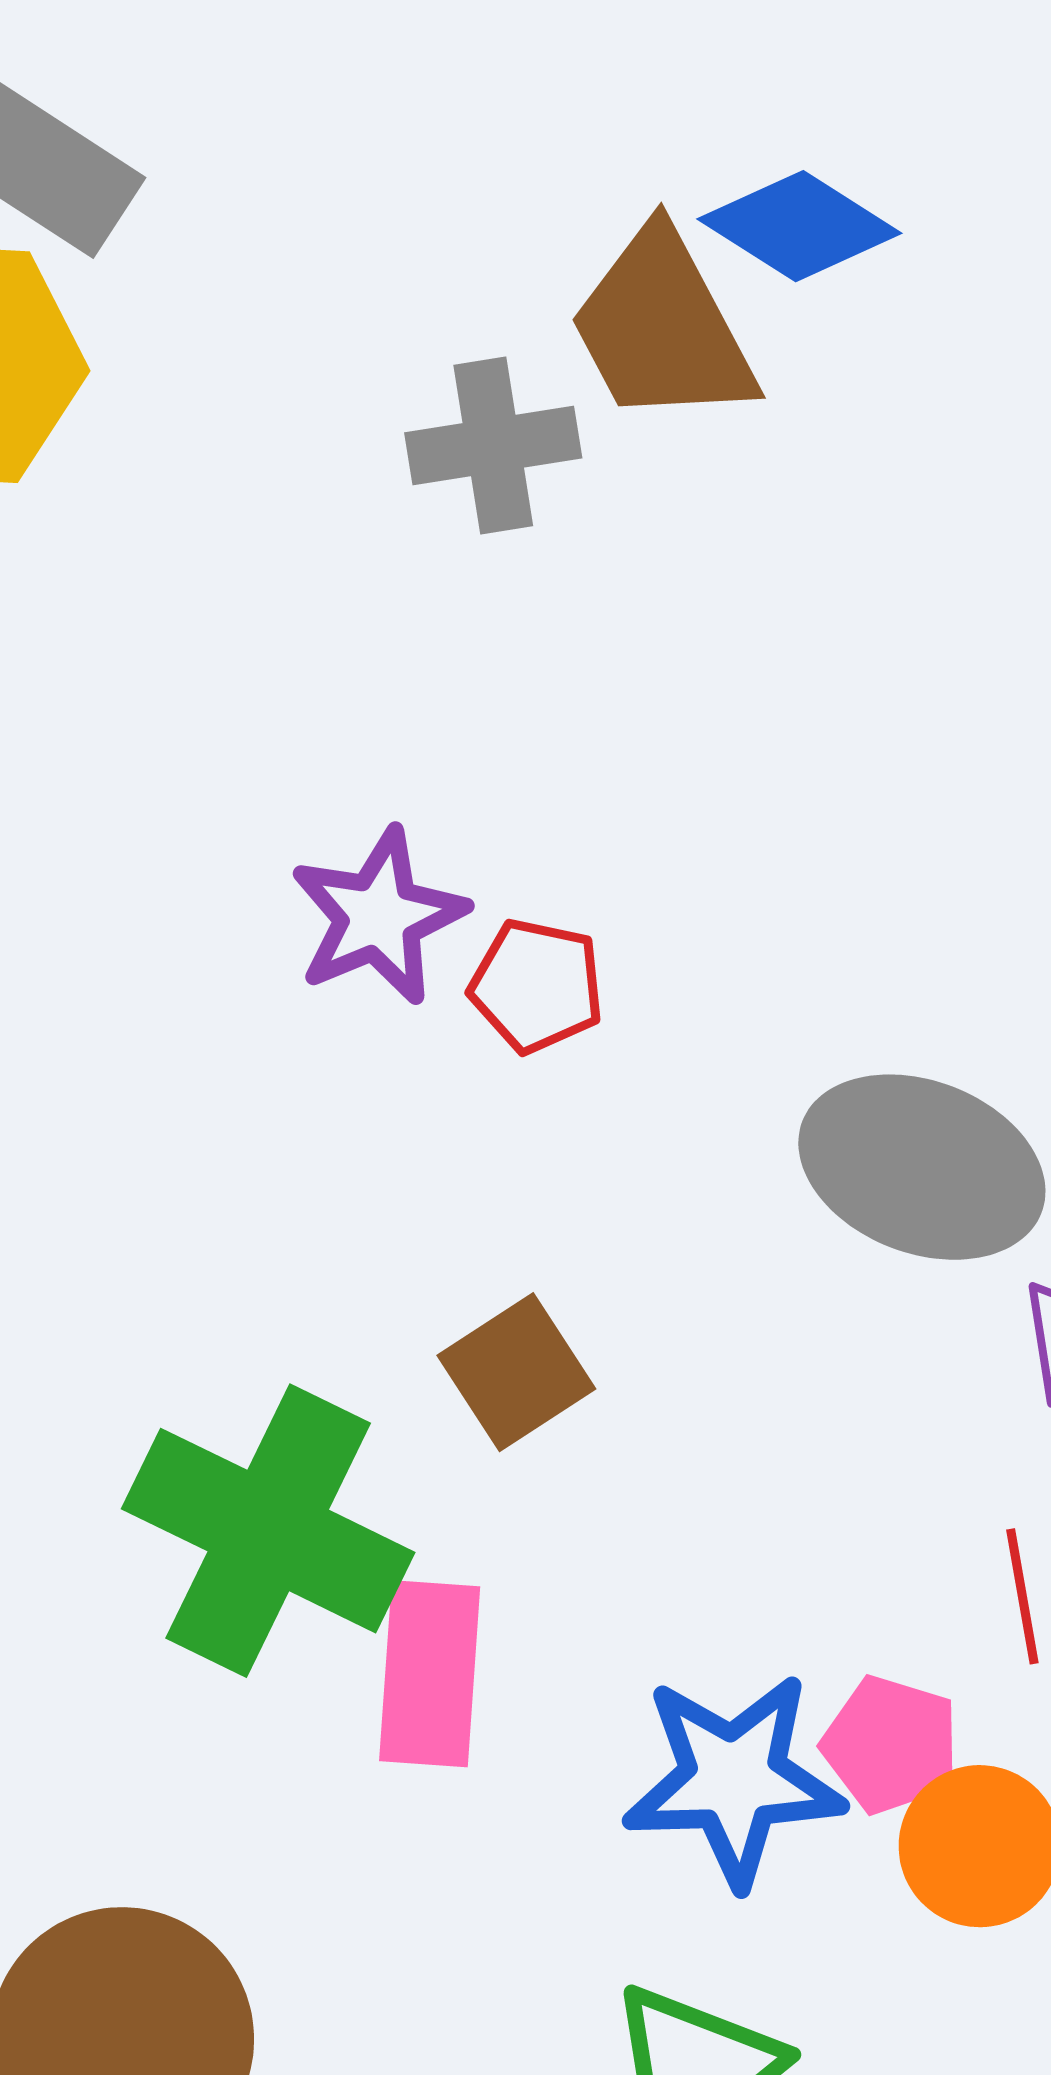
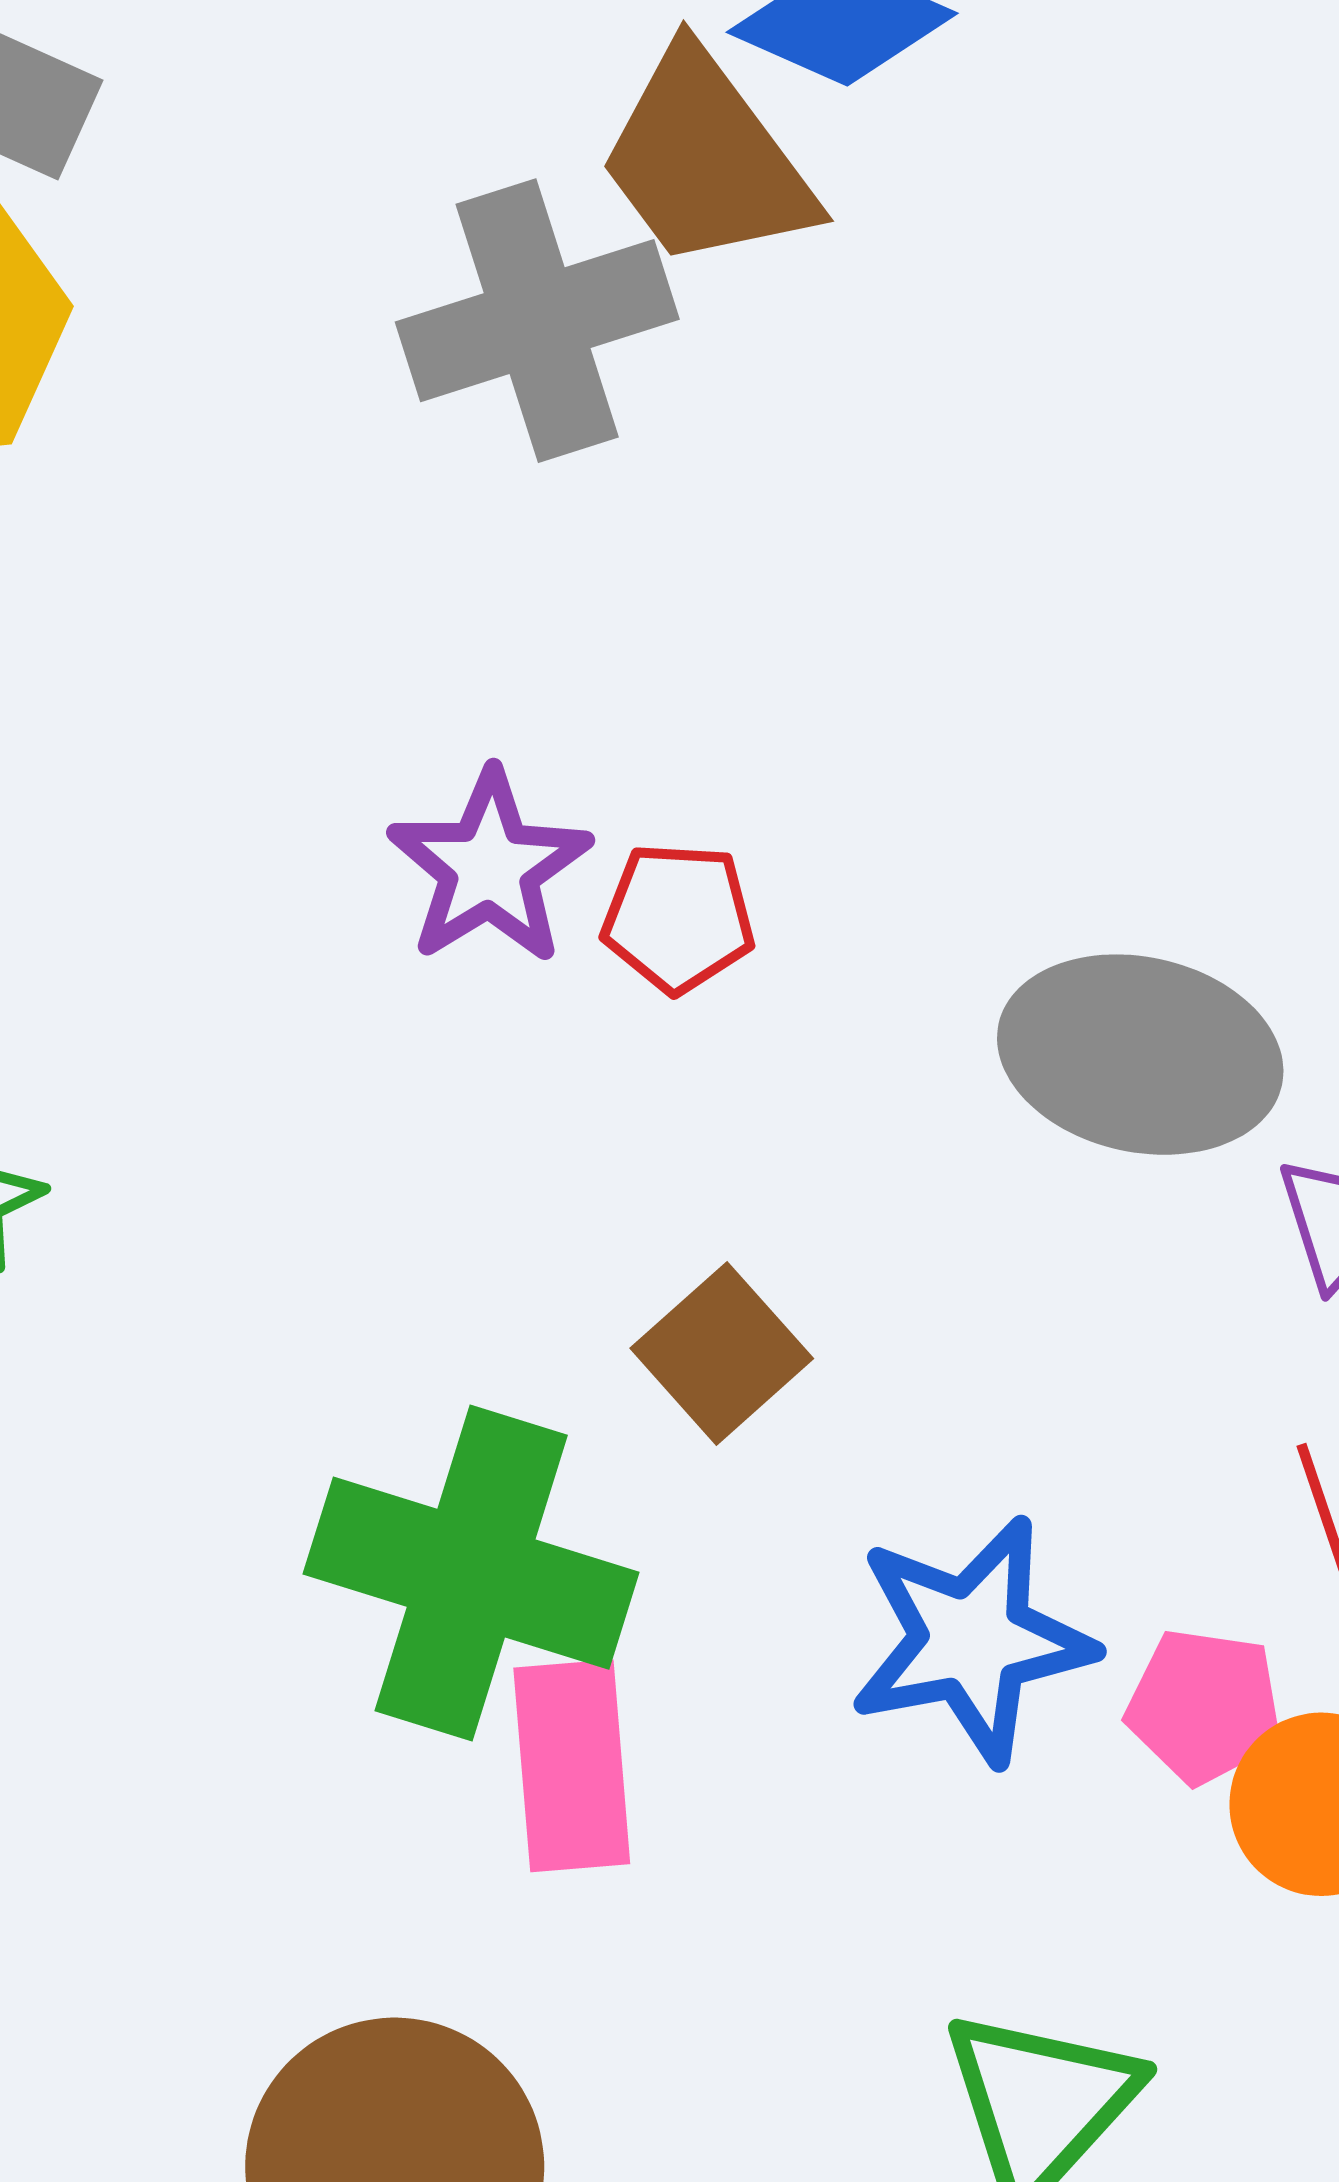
gray cross: (493, 445) -> (537, 321), size x1.4
pink rectangle: (430, 1674) -> (572, 1766), moved
blue star: (734, 1779) -> (972, 1640), moved

